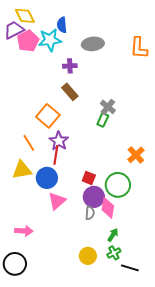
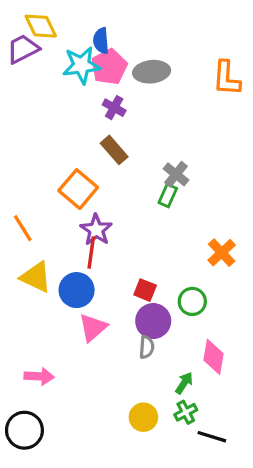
pink pentagon: (28, 41) -> (109, 67), moved
purple cross: (70, 66) -> (114, 108), turned 32
orange line: (29, 143) -> (23, 228), moved
yellow triangle: (22, 170) -> (36, 277), turned 35
green circle: (118, 185) -> (192, 301), size x0.7
pink diamond: (108, 208) -> (213, 357), moved

